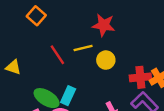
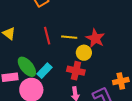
red star: (104, 25) -> (95, 38), moved
red cross: (140, 77) -> (76, 71), moved

